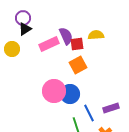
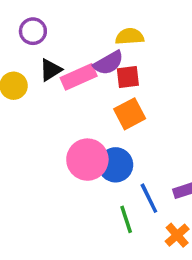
black triangle: (25, 29) -> (50, 70), moved
yellow semicircle: (96, 35) -> (130, 36), moved
purple semicircle: (66, 36) -> (109, 63), turned 84

